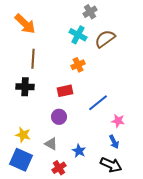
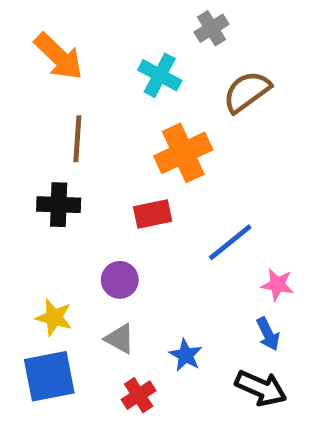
cyan cross: (78, 35) -> (160, 75), moved
orange cross: (78, 65) -> (183, 153), size x1.6
purple circle: (59, 117) -> (120, 280), moved
blue square: (21, 160) -> (49, 376), turned -35

